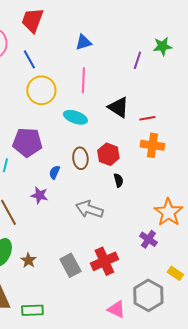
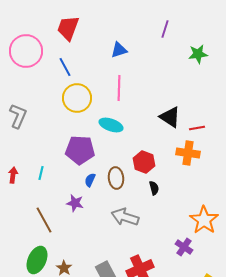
purple line: (137, 60) -> (165, 29), moved
black triangle: (118, 107) -> (170, 117), moved
red line: (147, 118) -> (197, 128), moved
purple pentagon: (27, 142) -> (80, 150), moved
brown ellipse: (80, 158) -> (116, 178), moved

